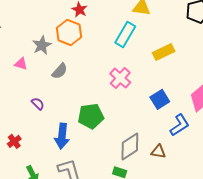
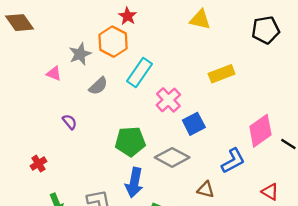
cyan rectangle: (125, 35) -> (140, 73), moved
blue square: (160, 99) -> (194, 124), moved
blue arrow: (62, 136) -> (134, 183), moved
gray diamond: (130, 147) -> (172, 157), moved, turned 56

